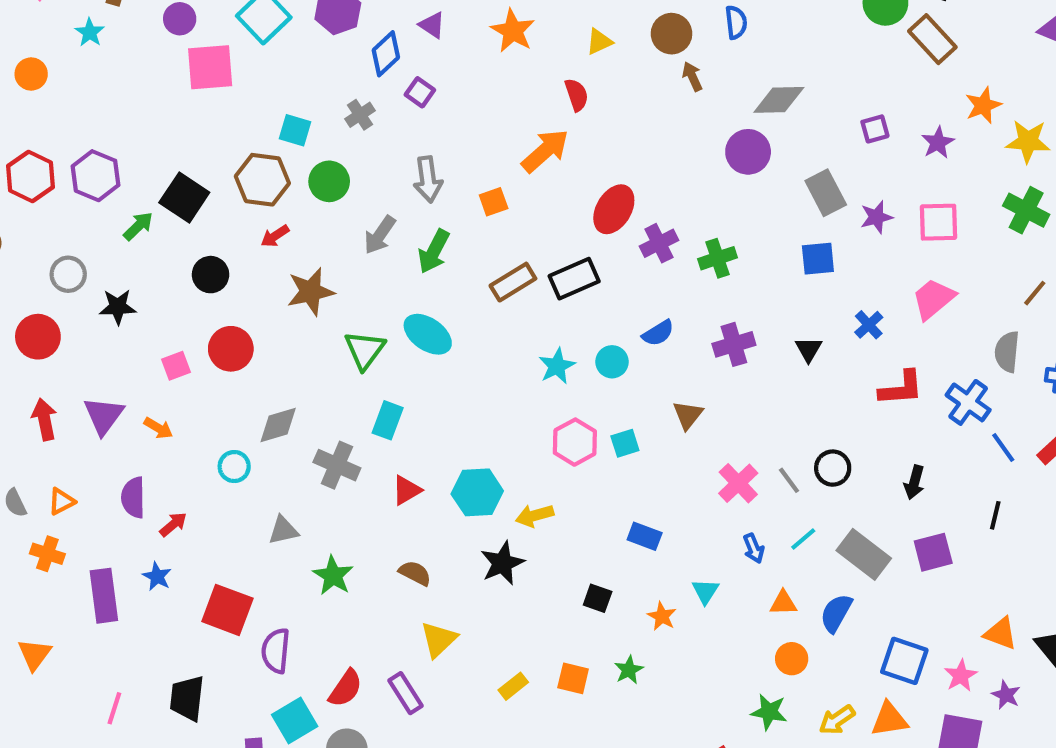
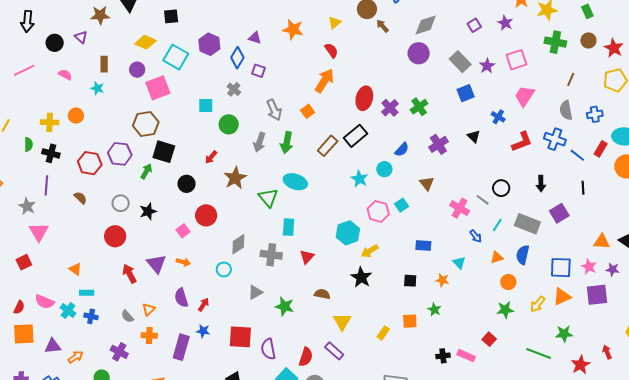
brown hexagon: (262, 180) -> (146, 124), moved
cyan hexagon: (477, 492) -> (348, 233), moved
purple rectangle: (104, 596) -> (181, 347), turned 40

